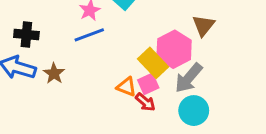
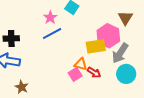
yellow rectangle: (153, 63) -> (96, 46), turned -48
brown star: (54, 73) -> (22, 87), moved
pink square: (148, 84) -> (75, 74), moved

